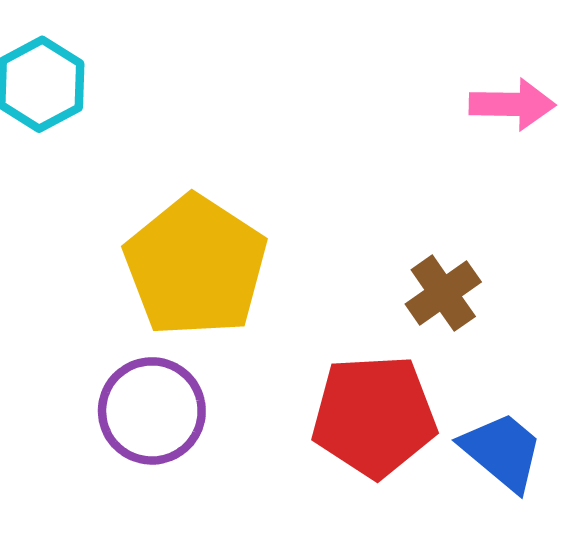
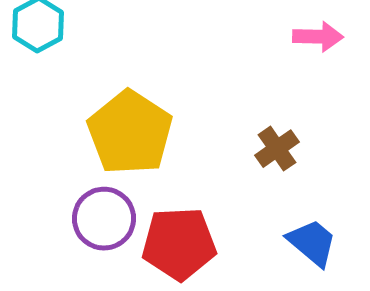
red pentagon: (374, 416) -> (179, 244), moved

